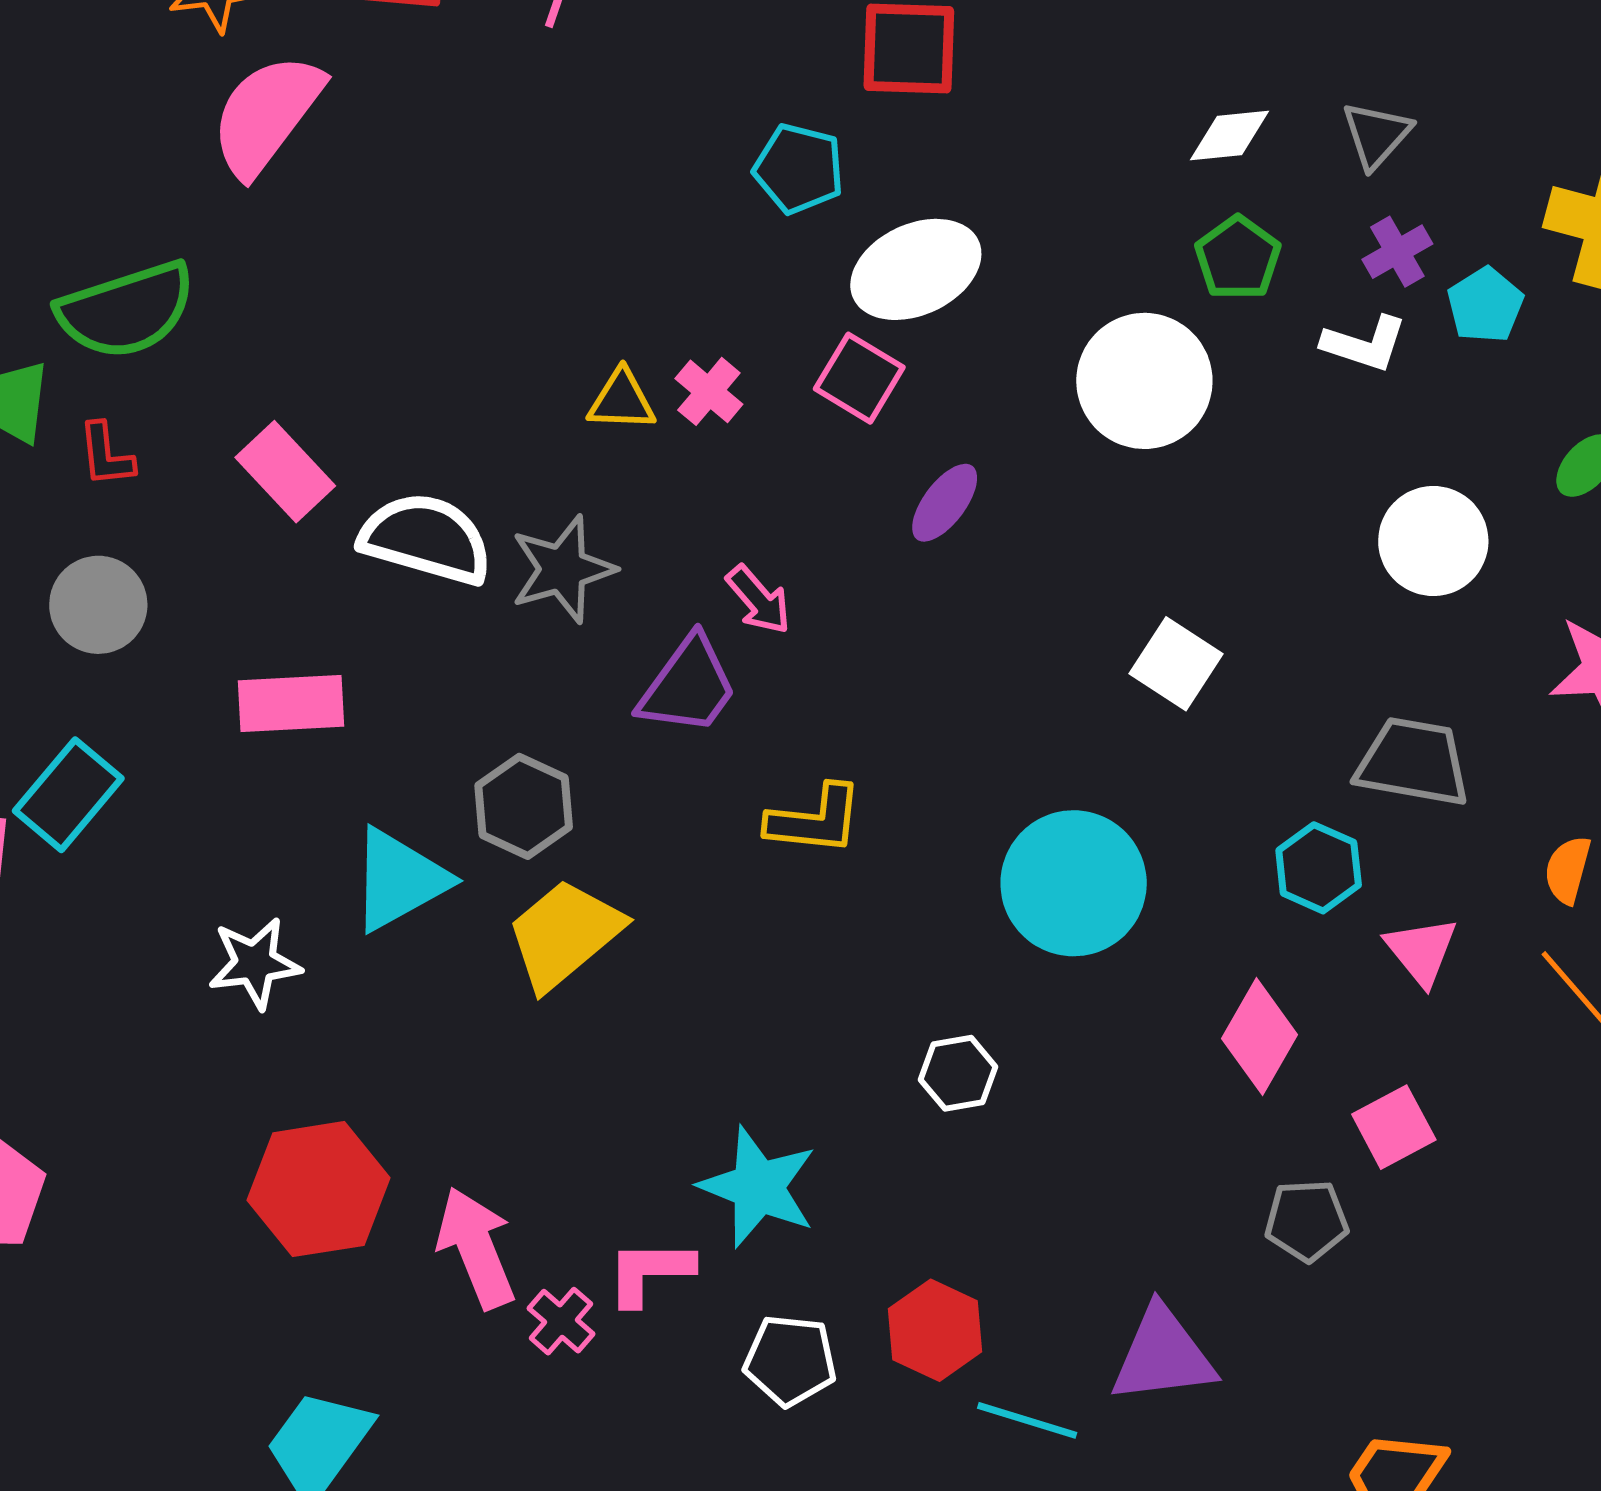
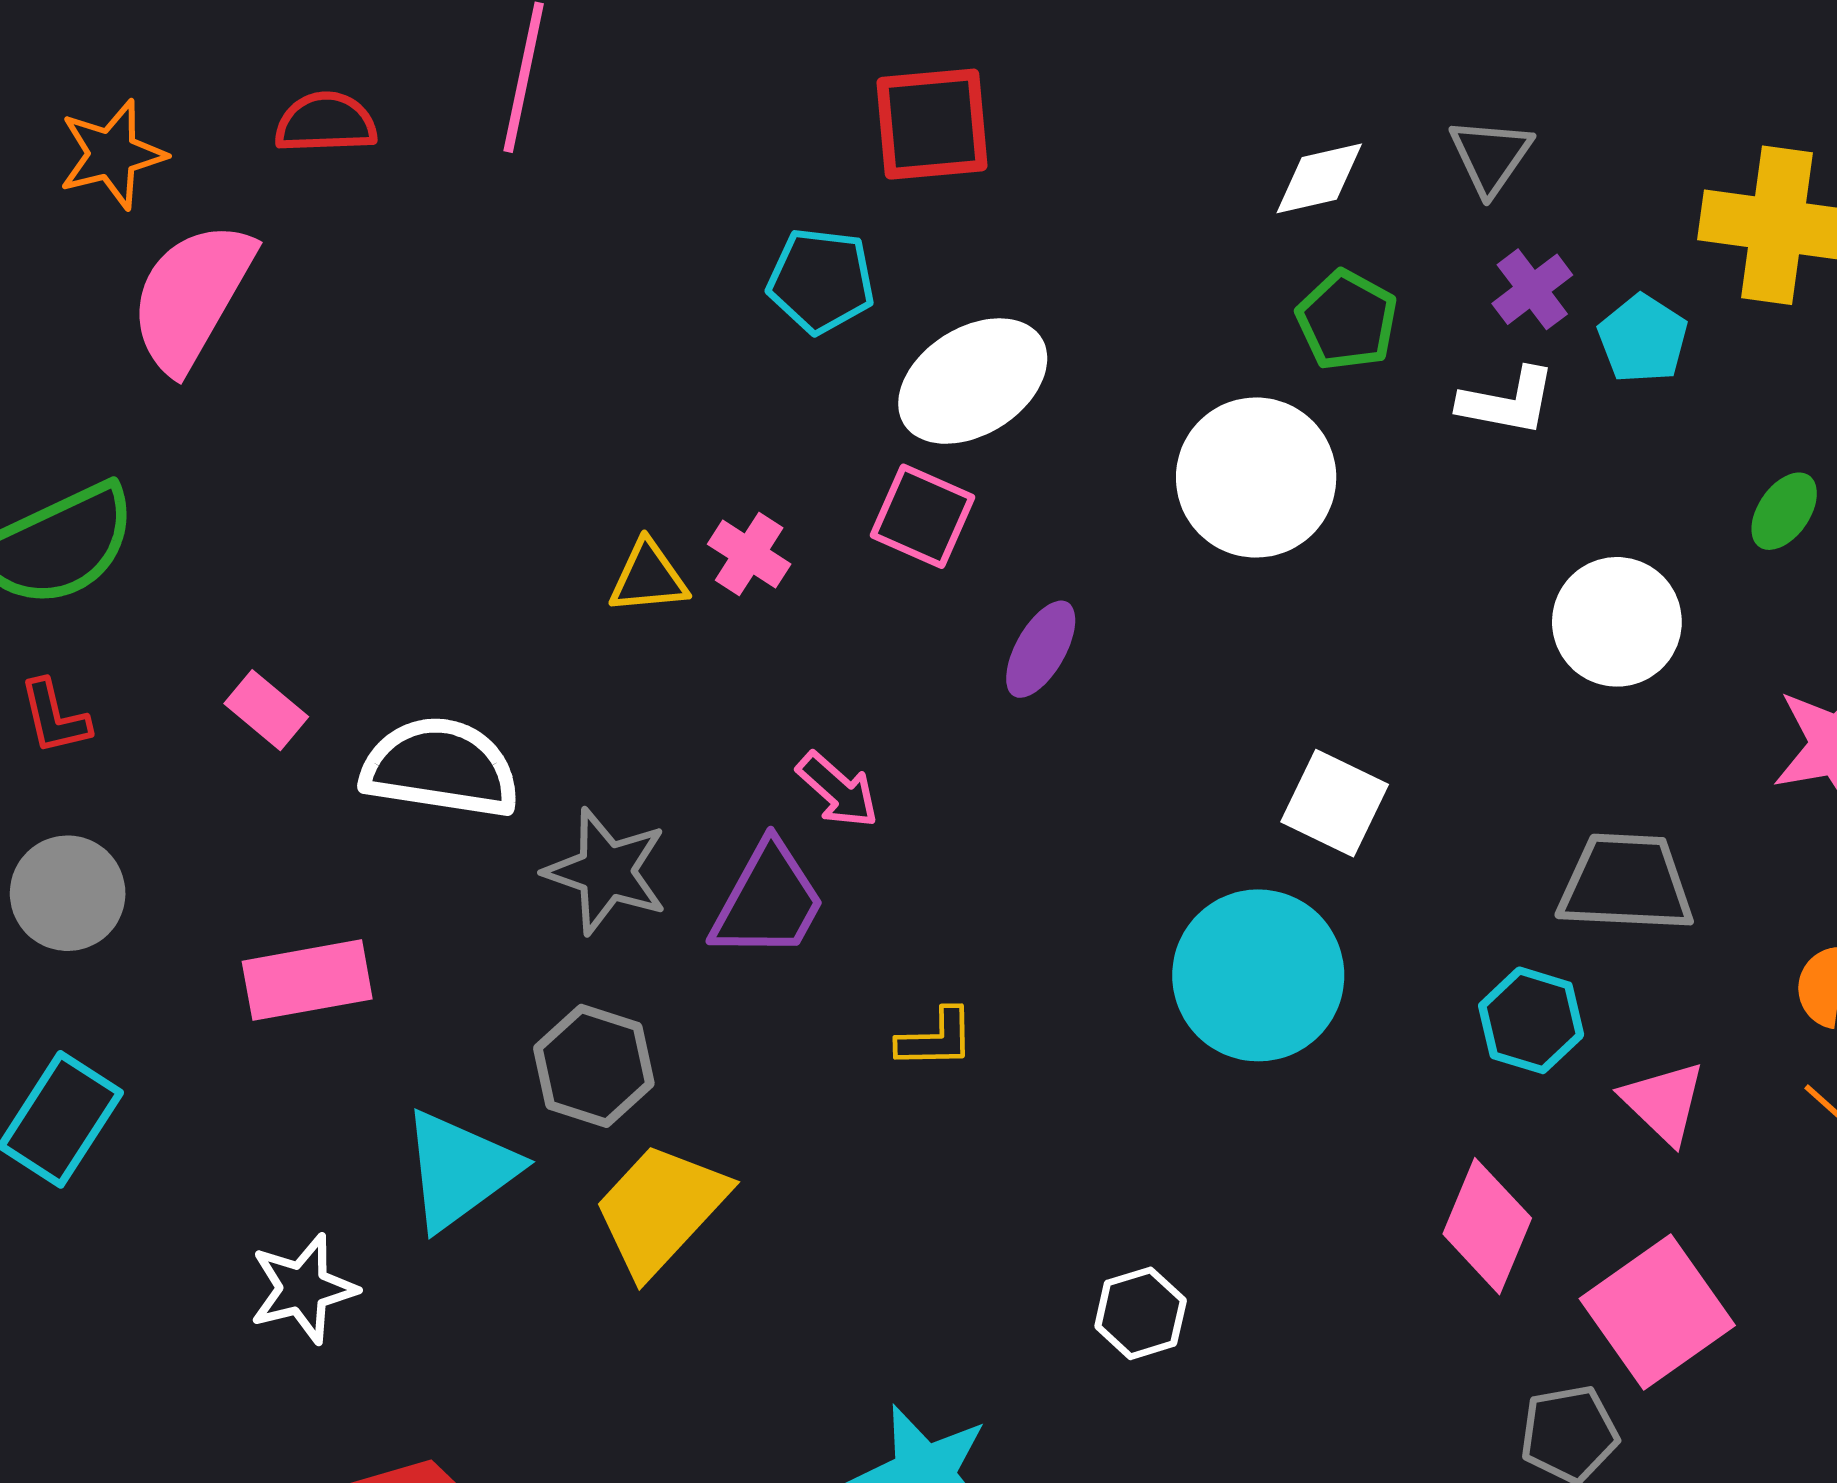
pink rectangle: (285, 472) -> (266, 710), size x0.7
gray star: (563, 569) -> (606, 871), moved, turned -30
yellow L-shape: (815, 820) -> (936, 1039), size x0.7
cyan circle: (1074, 883) -> (1258, 975), moved
pink square: (1394, 1127) -> (1657, 1312), size x1.5

